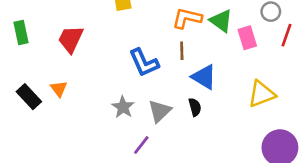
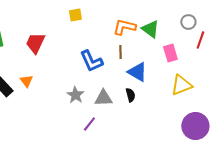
pink rectangle: (247, 38) -> (170, 53), moved
gray triangle: (160, 111) -> (103, 98), turned 42

